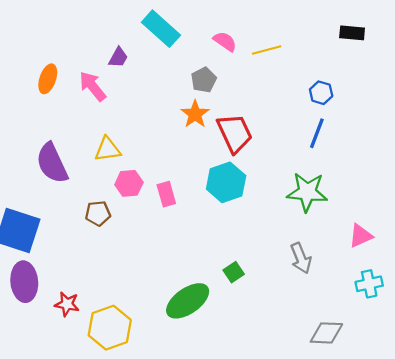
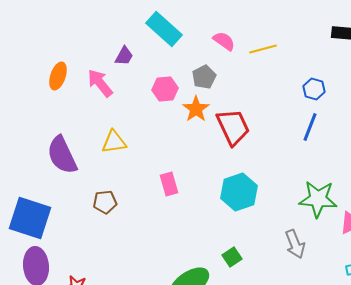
cyan hexagon: (226, 182) -> (239, 192), moved
pink hexagon: (129, 183) -> (165, 89), moved
green star: (307, 192) -> (318, 199), moved

